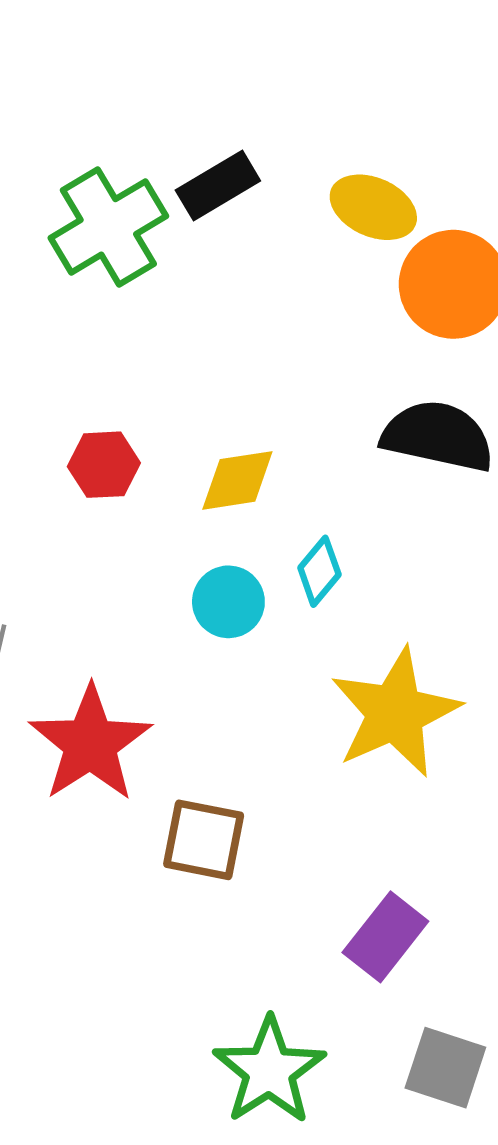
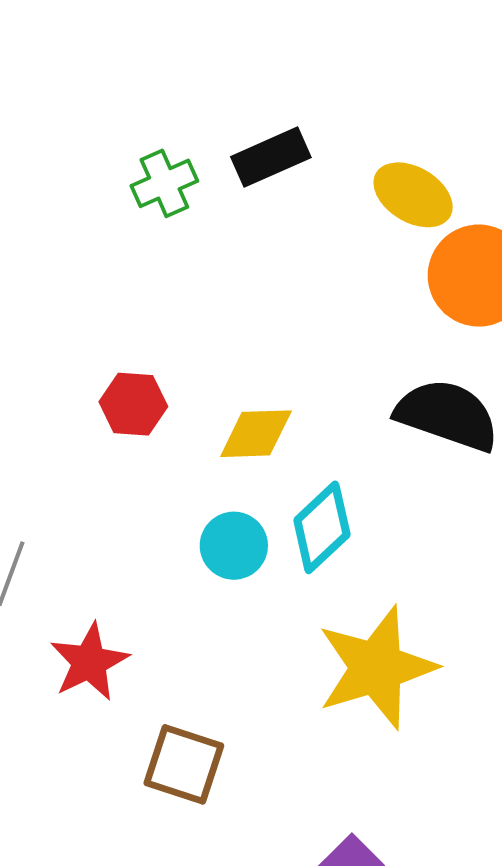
green cross: (108, 227) -> (164, 183), size x0.6
cyan diamond: (319, 571) -> (322, 527), size x1.4
red star: (90, 744) -> (89, 662), size x0.7

